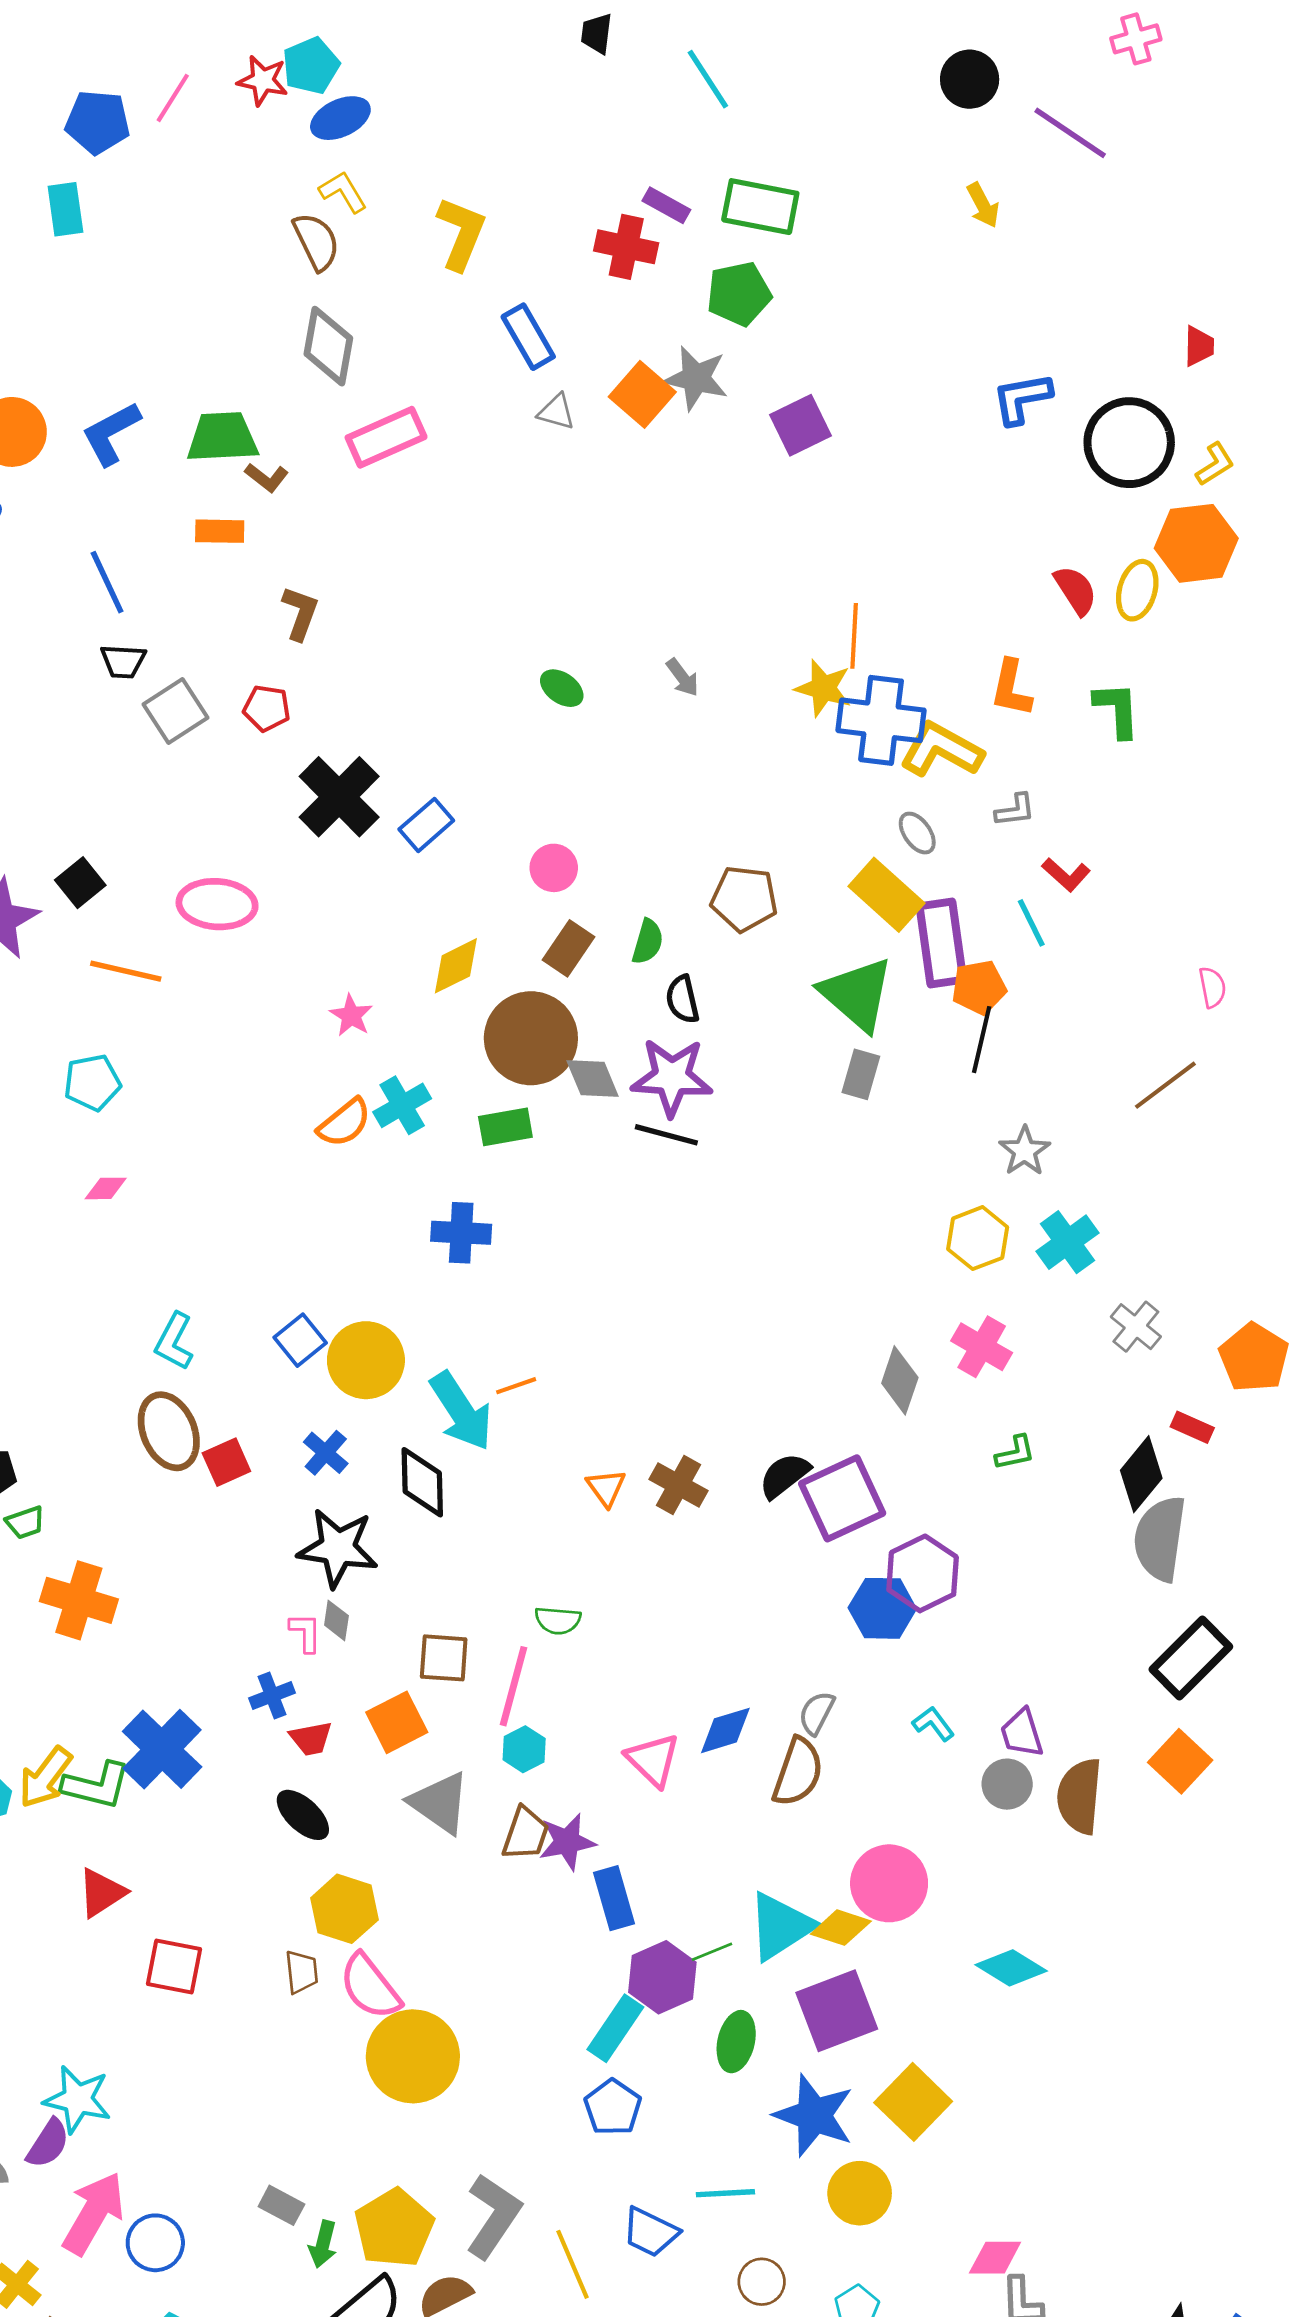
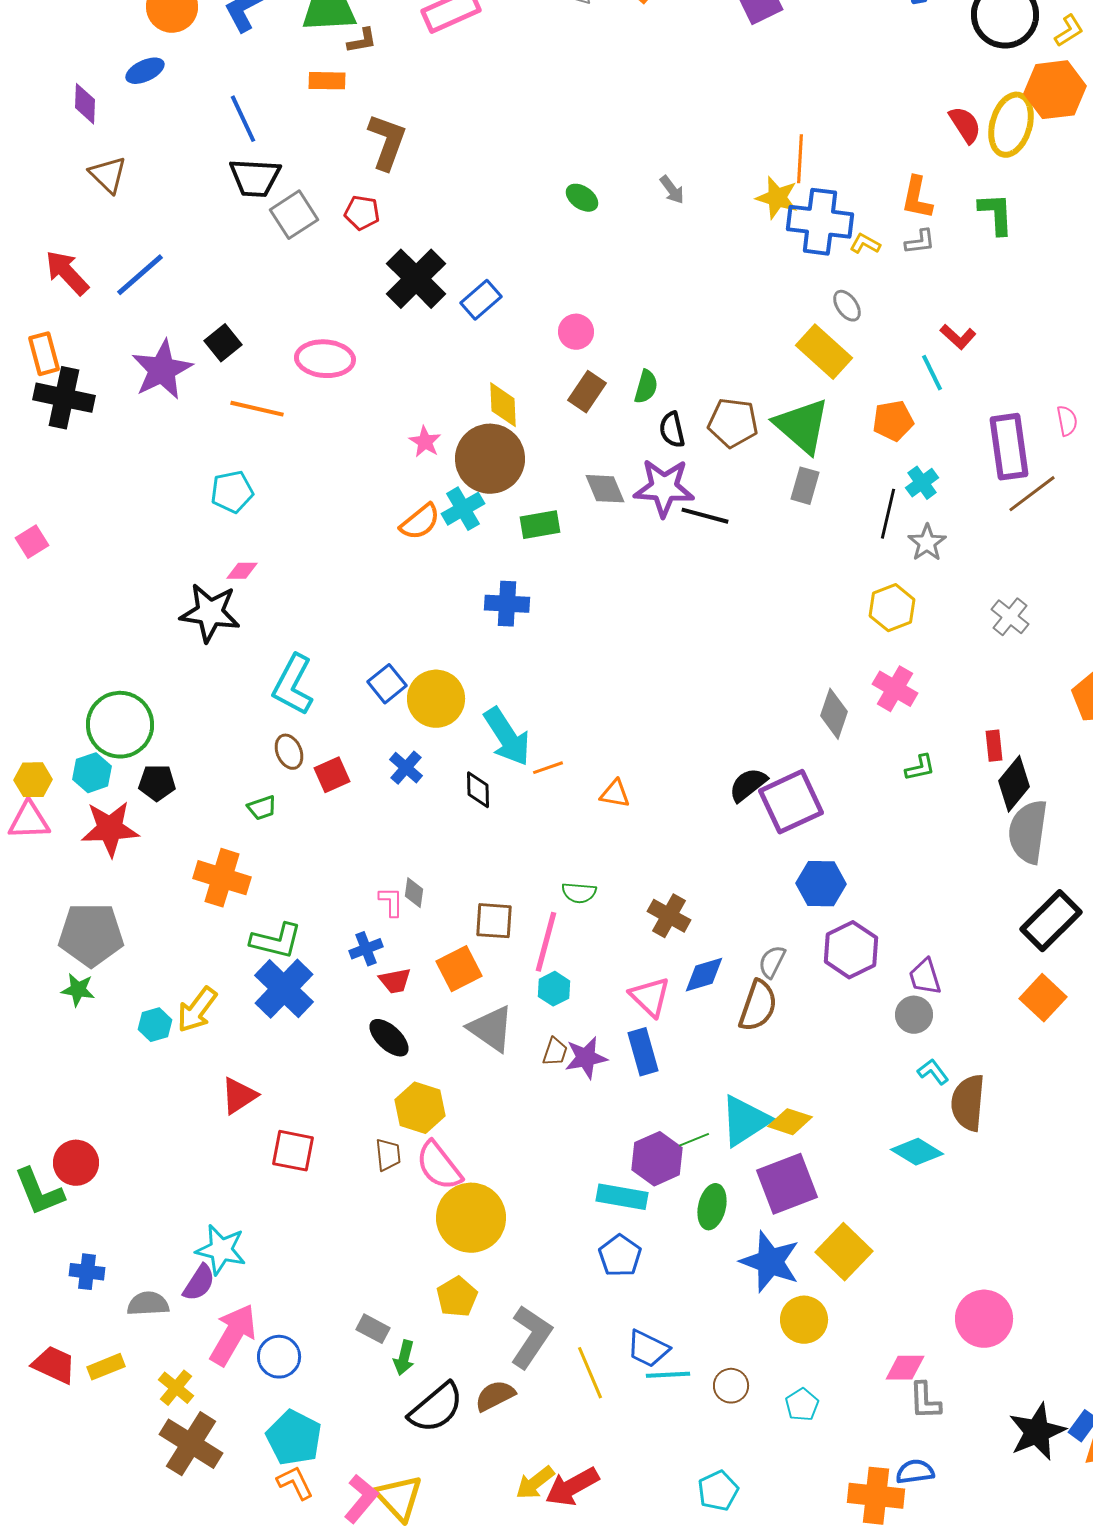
brown L-shape: (267, 478) -> (362, 41), turned -48
yellow ellipse: (1137, 590) -> (1011, 125), size x1.4
brown L-shape: (300, 613) -> (387, 142), size x1.4
black trapezoid: (123, 661) -> (255, 178), size x1.5
yellow L-shape: (941, 750) -> (865, 244), size x0.5
gray L-shape: (1015, 810) -> (920, 242), moved
brown pentagon: (744, 899) -> (733, 423), moved
purple rectangle: (941, 943) -> (1009, 447), moved
yellow diamond: (456, 966) -> (503, 405), turned -66
brown circle: (531, 1038) -> (490, 459), moved
black line: (982, 1040) -> (888, 514), moved
black line: (666, 1135) -> (705, 516), moved
cyan cross: (1067, 1242) -> (922, 483), moved, size x0.7
gray cross: (1136, 1327) -> (1010, 617), moved
cyan L-shape: (174, 1341) -> (293, 685), size x1.4
orange line: (516, 1386) -> (548, 768), moved
red rectangle: (1192, 1427) -> (994, 746), moved, turned 60
brown ellipse: (169, 1431) -> (289, 752), size x0.6
black diamond: (422, 1482) -> (478, 790), size x0.7
brown cross: (678, 1485) -> (669, 916), moved
orange triangle: (606, 1488) -> (615, 794), turned -44
green trapezoid: (25, 1522) -> (262, 808), moved
black star: (338, 1548) -> (210, 613), moved
purple hexagon: (923, 1573) -> (851, 950), moved
cyan L-shape: (933, 1724) -> (933, 1072), moved
green L-shape: (96, 1785) -> (276, 941), moved
brown semicircle: (1080, 1796) -> (968, 1103), moved
brown trapezoid: (526, 1834) -> (555, 1052), size x0.7
pink circle: (889, 1883) -> (984, 1319), moved
blue rectangle: (614, 1898) -> (643, 1052), moved
cyan rectangle: (615, 2028) -> (622, 1197), turned 66
cyan line: (725, 2193) -> (668, 1375), moved
yellow pentagon: (394, 2228) -> (457, 1297), moved, size x0.7

